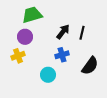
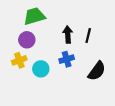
black arrow: (63, 32) -> (68, 34), turned -42
cyan circle: (48, 75) -> (41, 69), moved

